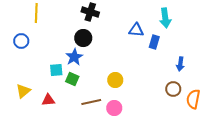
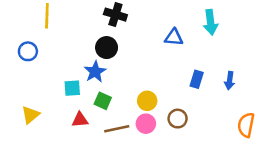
blue rectangle: (154, 42) -> (197, 79), moved
green square: (72, 79) -> (103, 101), moved
brown circle: (173, 89) -> (178, 119), moved
red triangle: (48, 100) -> (80, 120), moved
pink circle: (114, 108) -> (146, 124), moved

